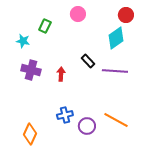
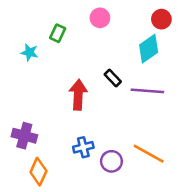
purple cross: (31, 70) -> (24, 136), moved
red arrow: (61, 74) -> (78, 95), size x1.6

